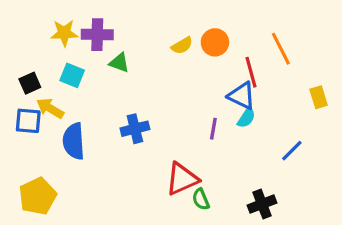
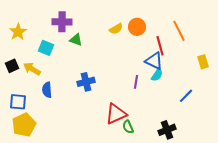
yellow star: (64, 33) -> (18, 32), moved, turned -30
black square: (30, 83) -> (12, 66), moved
blue square: (28, 121) -> (18, 102), moved
blue semicircle: (74, 141) -> (47, 90), size x0.7

